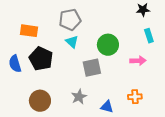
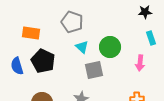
gray pentagon: (70, 20) -> (72, 22), turned 30
cyan triangle: (72, 42) -> (82, 47), moved
pink arrow: (138, 61) -> (140, 63), turned 98

